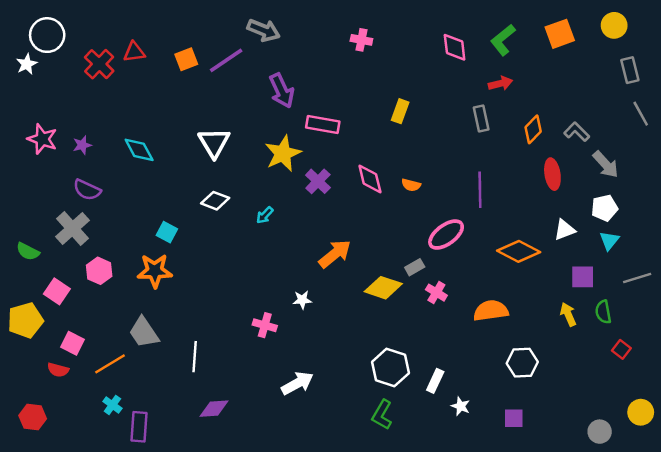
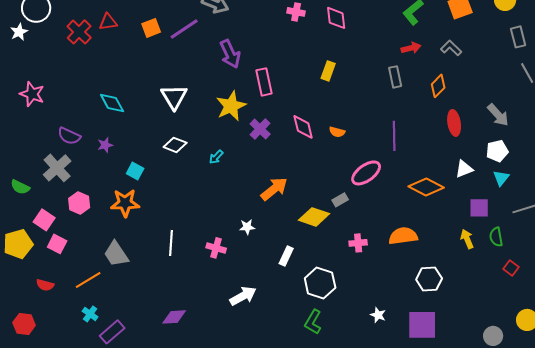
pink diamond: (455, 47) -> (336, 18), moved
pink rectangle: (323, 125) -> (264, 82), turned 68
gray L-shape: (577, 132) -> (451, 48), moved
purple star: (82, 145) -> (105, 145), moved
pink cross: (436, 293) -> (358, 243), moved, turned -36
pink square: (73, 343) -> (57, 244), moved
white line: (195, 357) -> (171, 243), moved
white rectangle: (435, 381) -> (286, 256), moved
purple square: (514, 418) -> (422, 325), size x1.8
purple rectangle: (139, 427) -> (112, 332), turned 45

